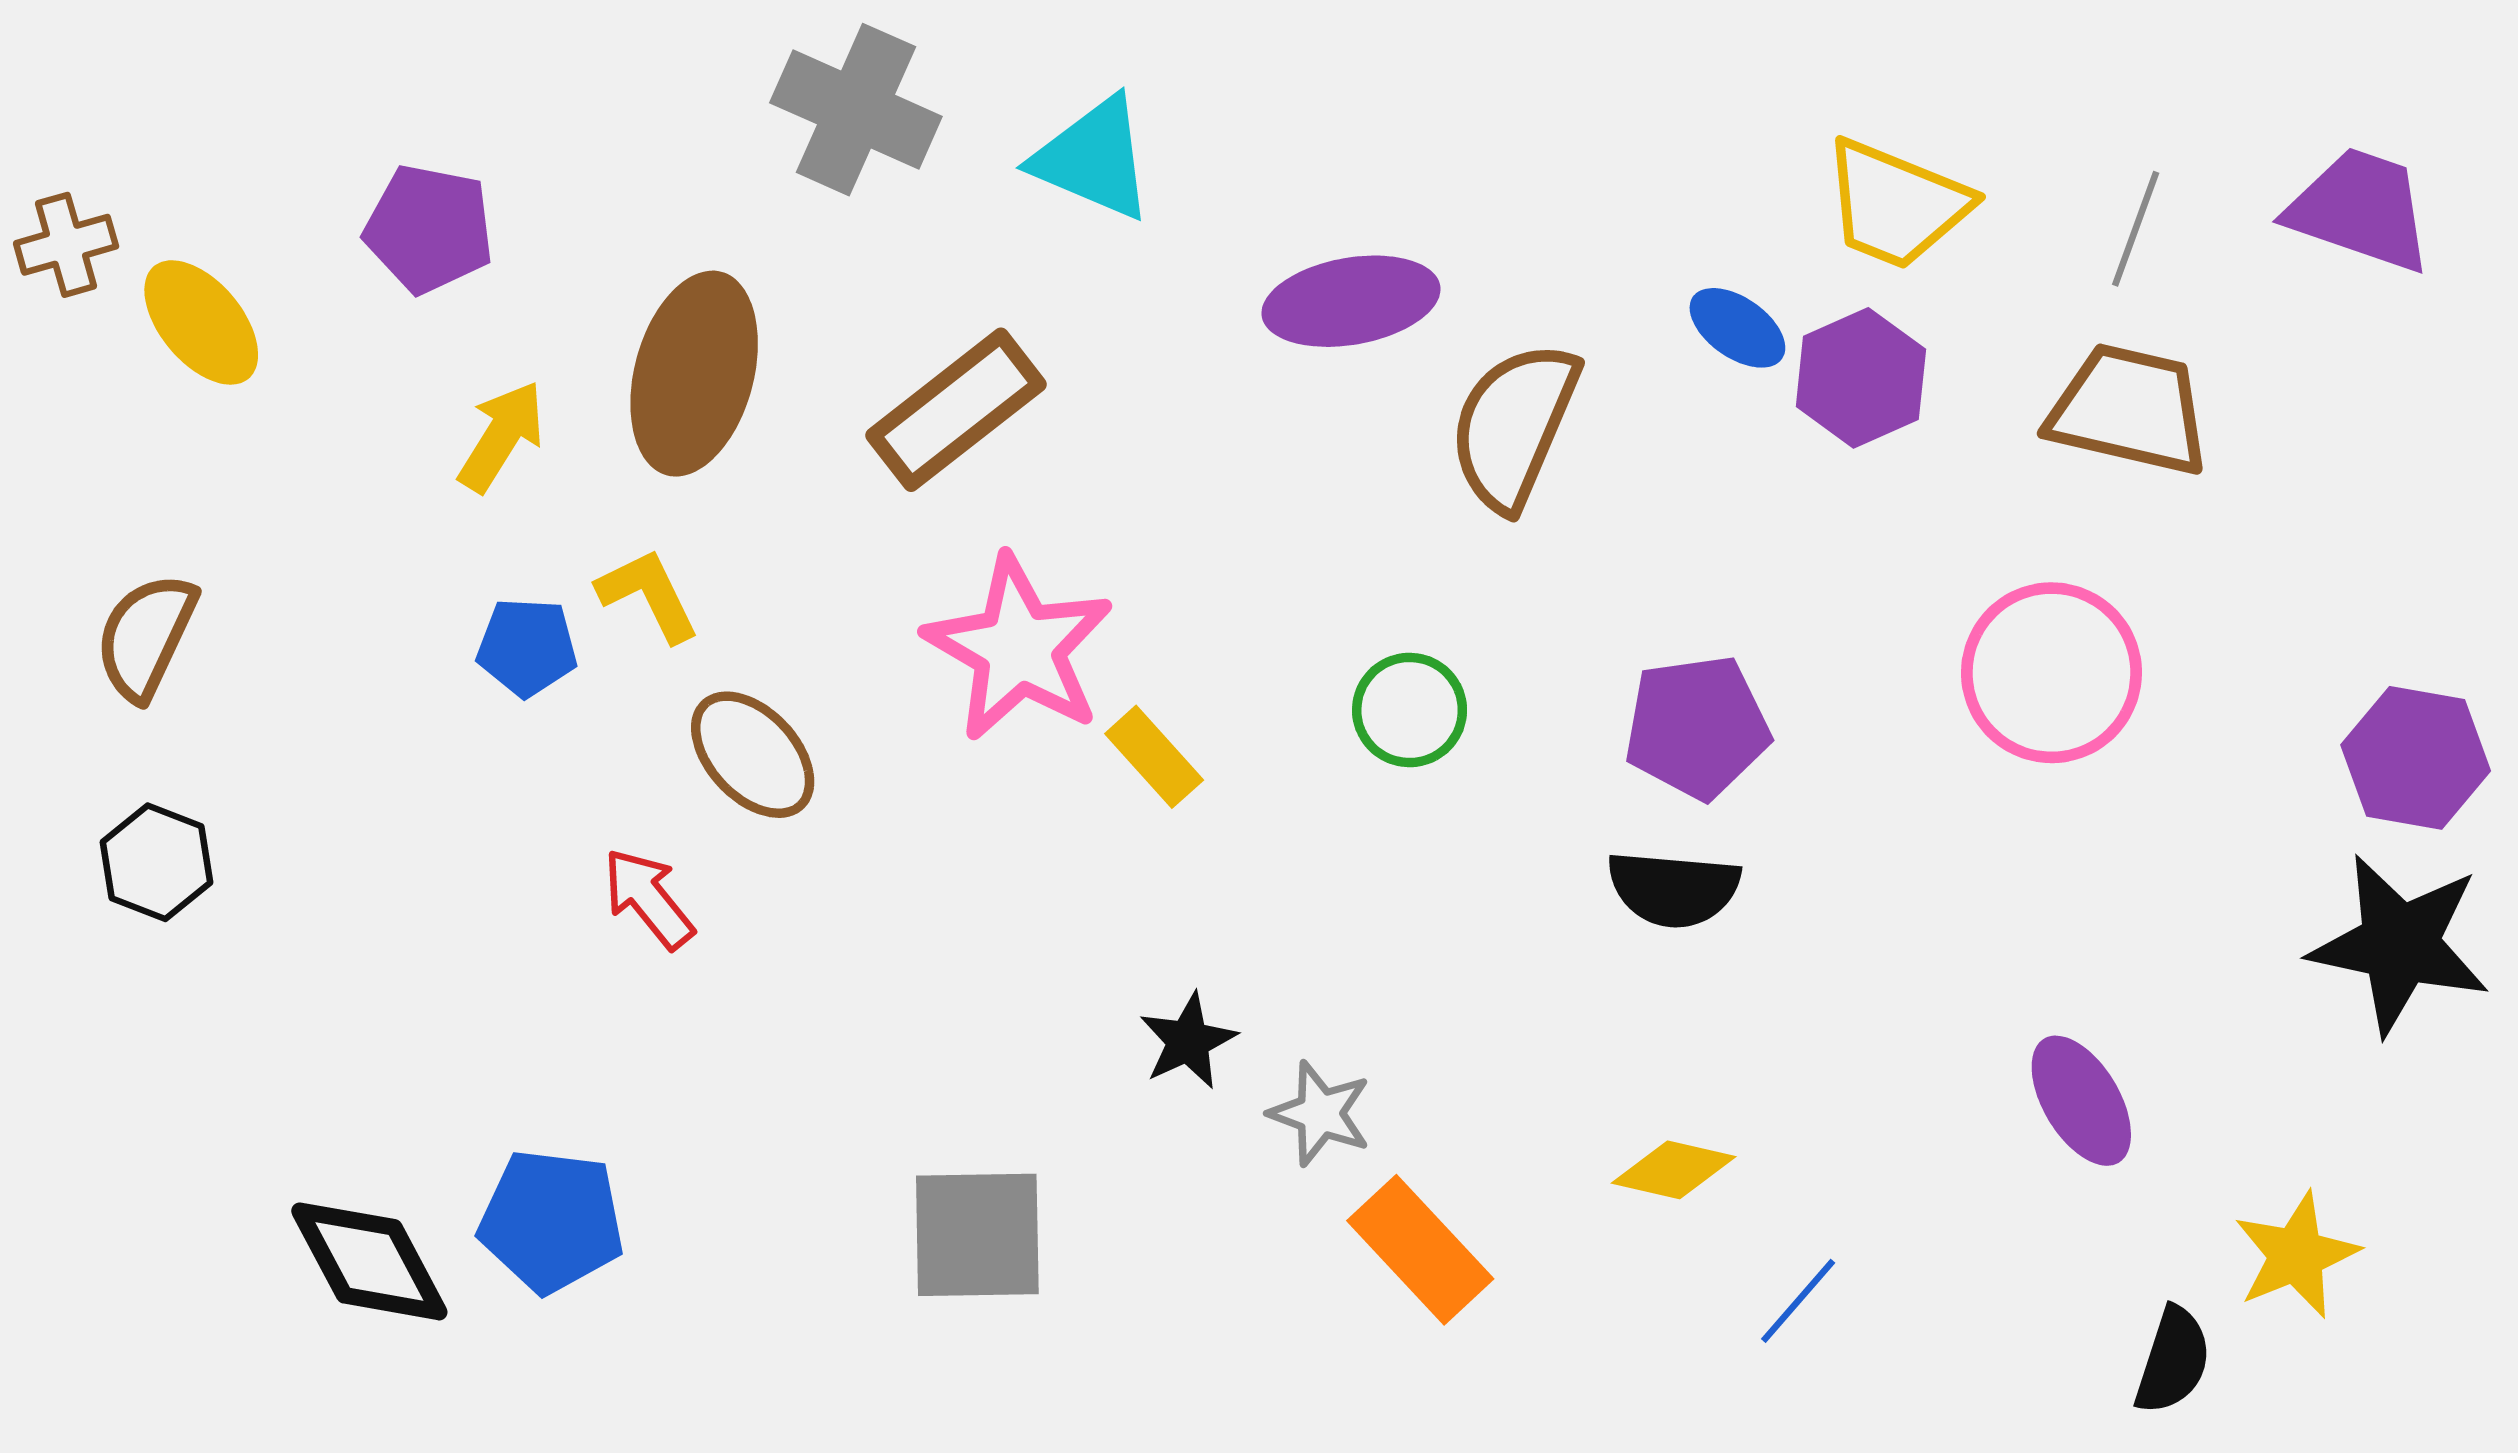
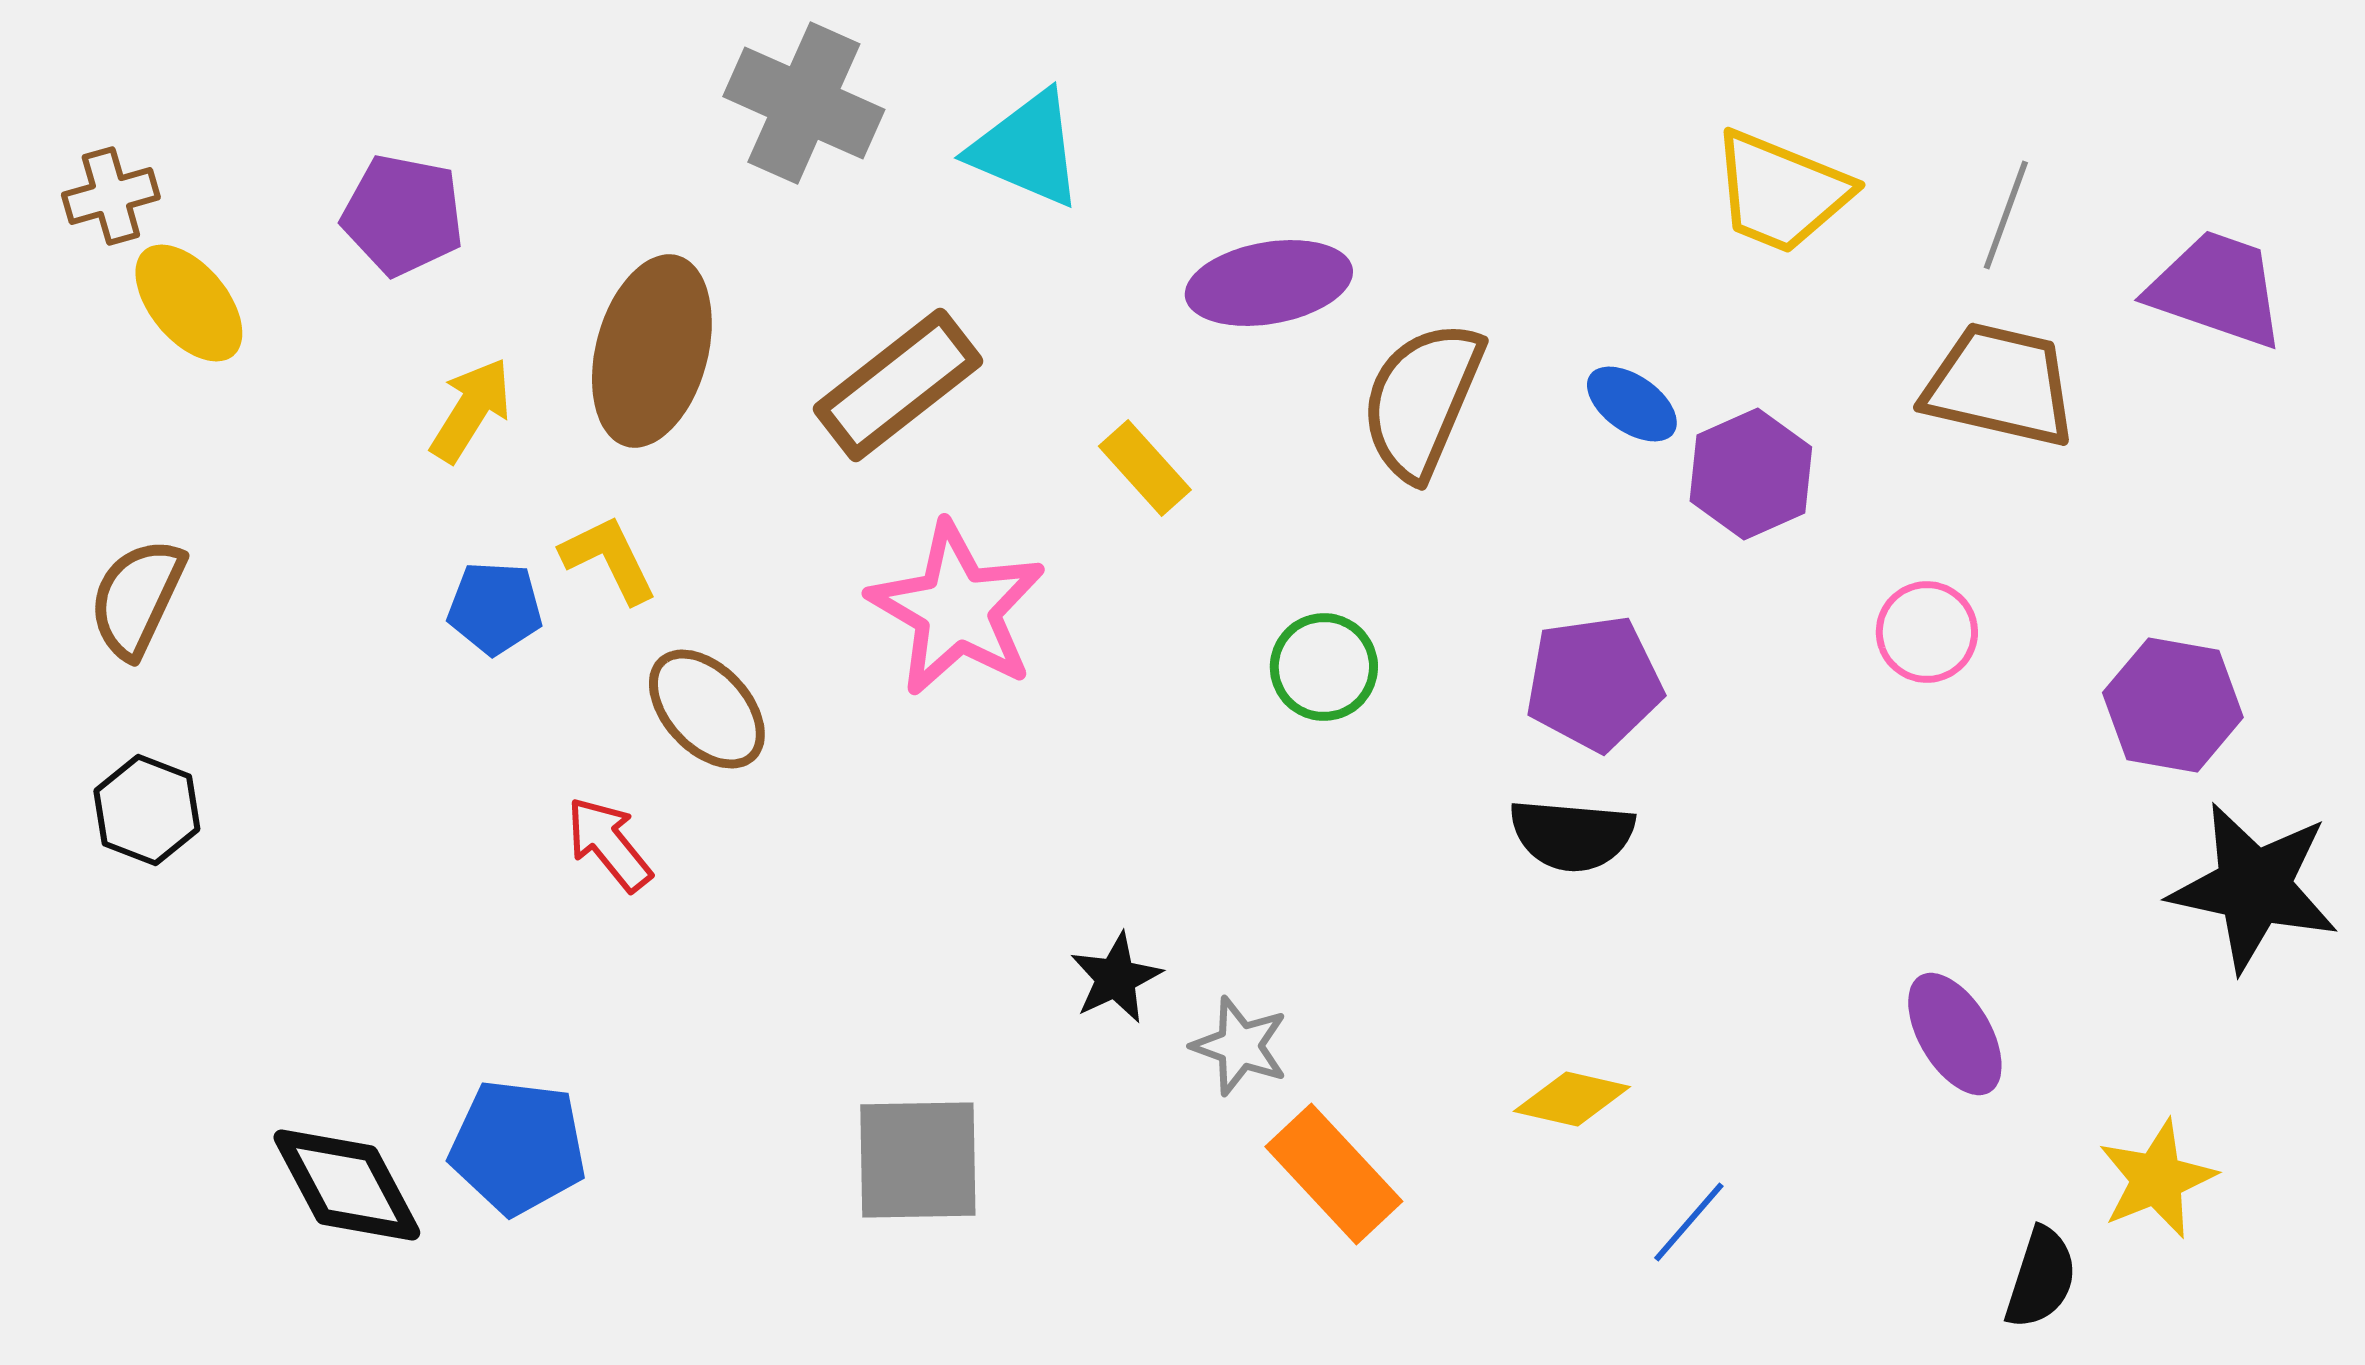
purple trapezoid: (2360, 210) -> (2217, 289), moved
brown cross: (66, 245) -> (111, 196), moved
blue ellipse: (1737, 328) -> (1632, 404), moved
purple hexagon: (1861, 378) -> (1751, 474), moved
pink circle: (2051, 673) -> (1927, 632), size x0.6
yellow rectangle: (1154, 757) -> (1145, 468), moved
purple hexagon: (2416, 758) -> (2173, 705), moved

